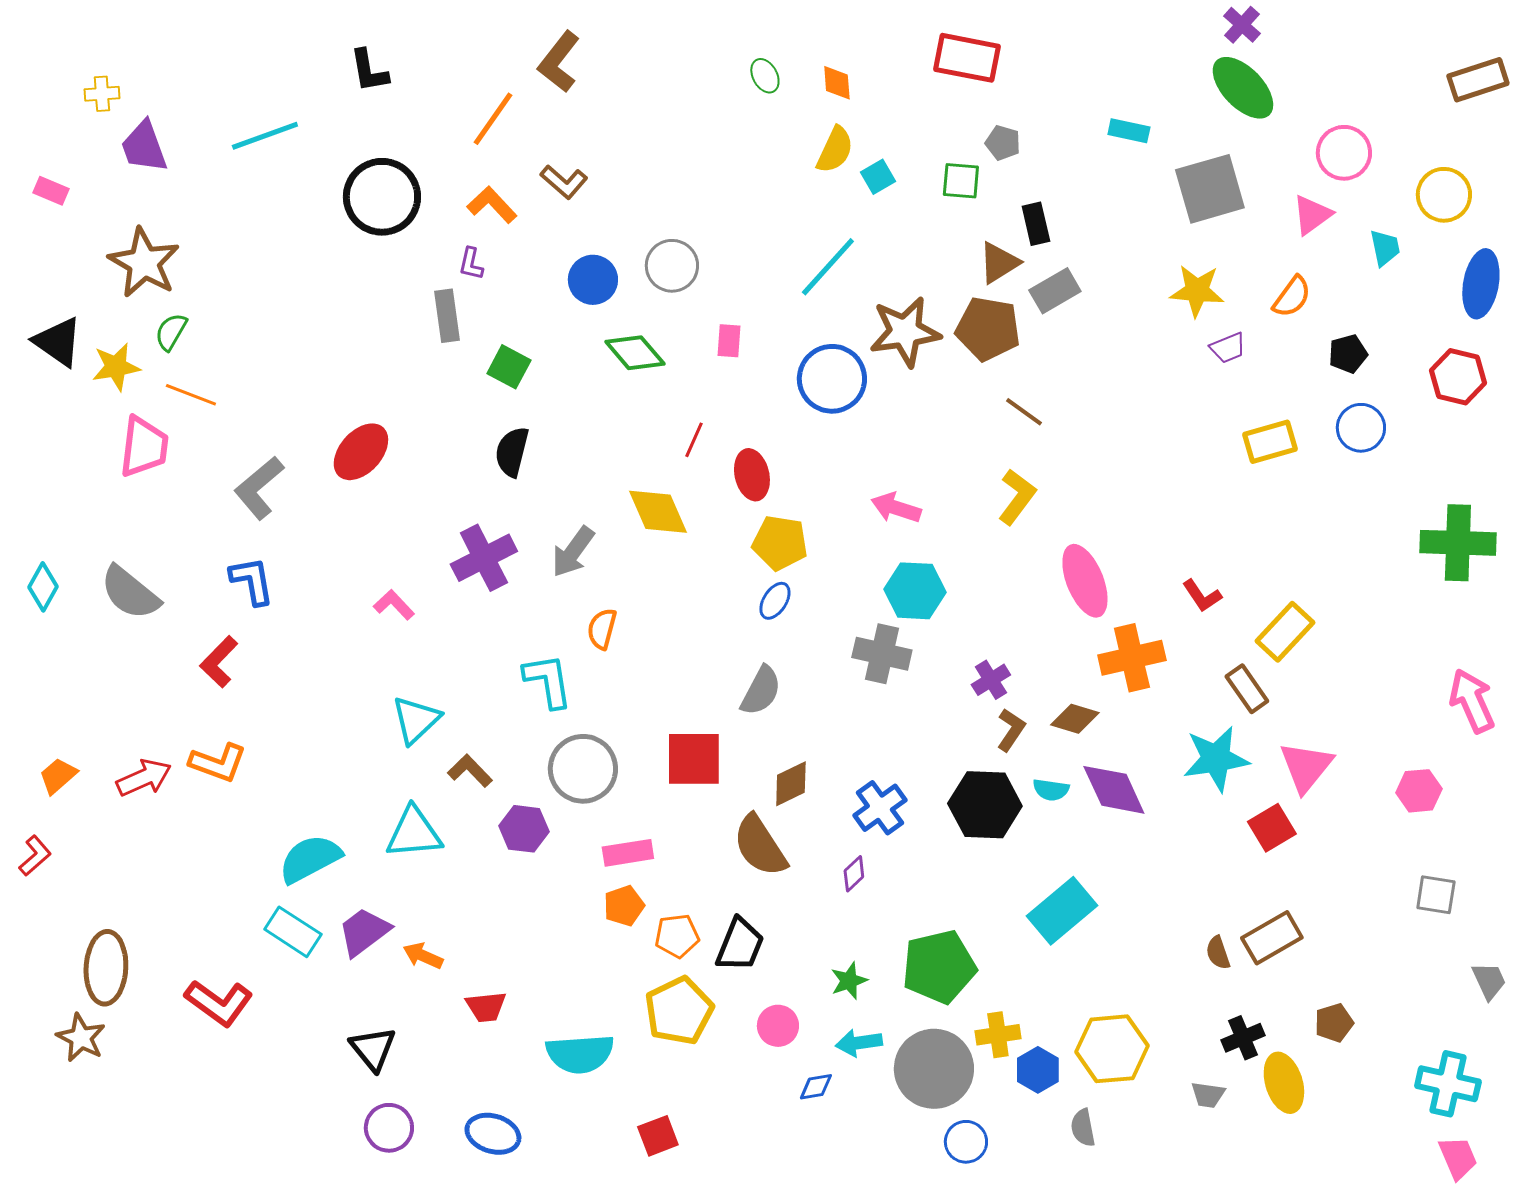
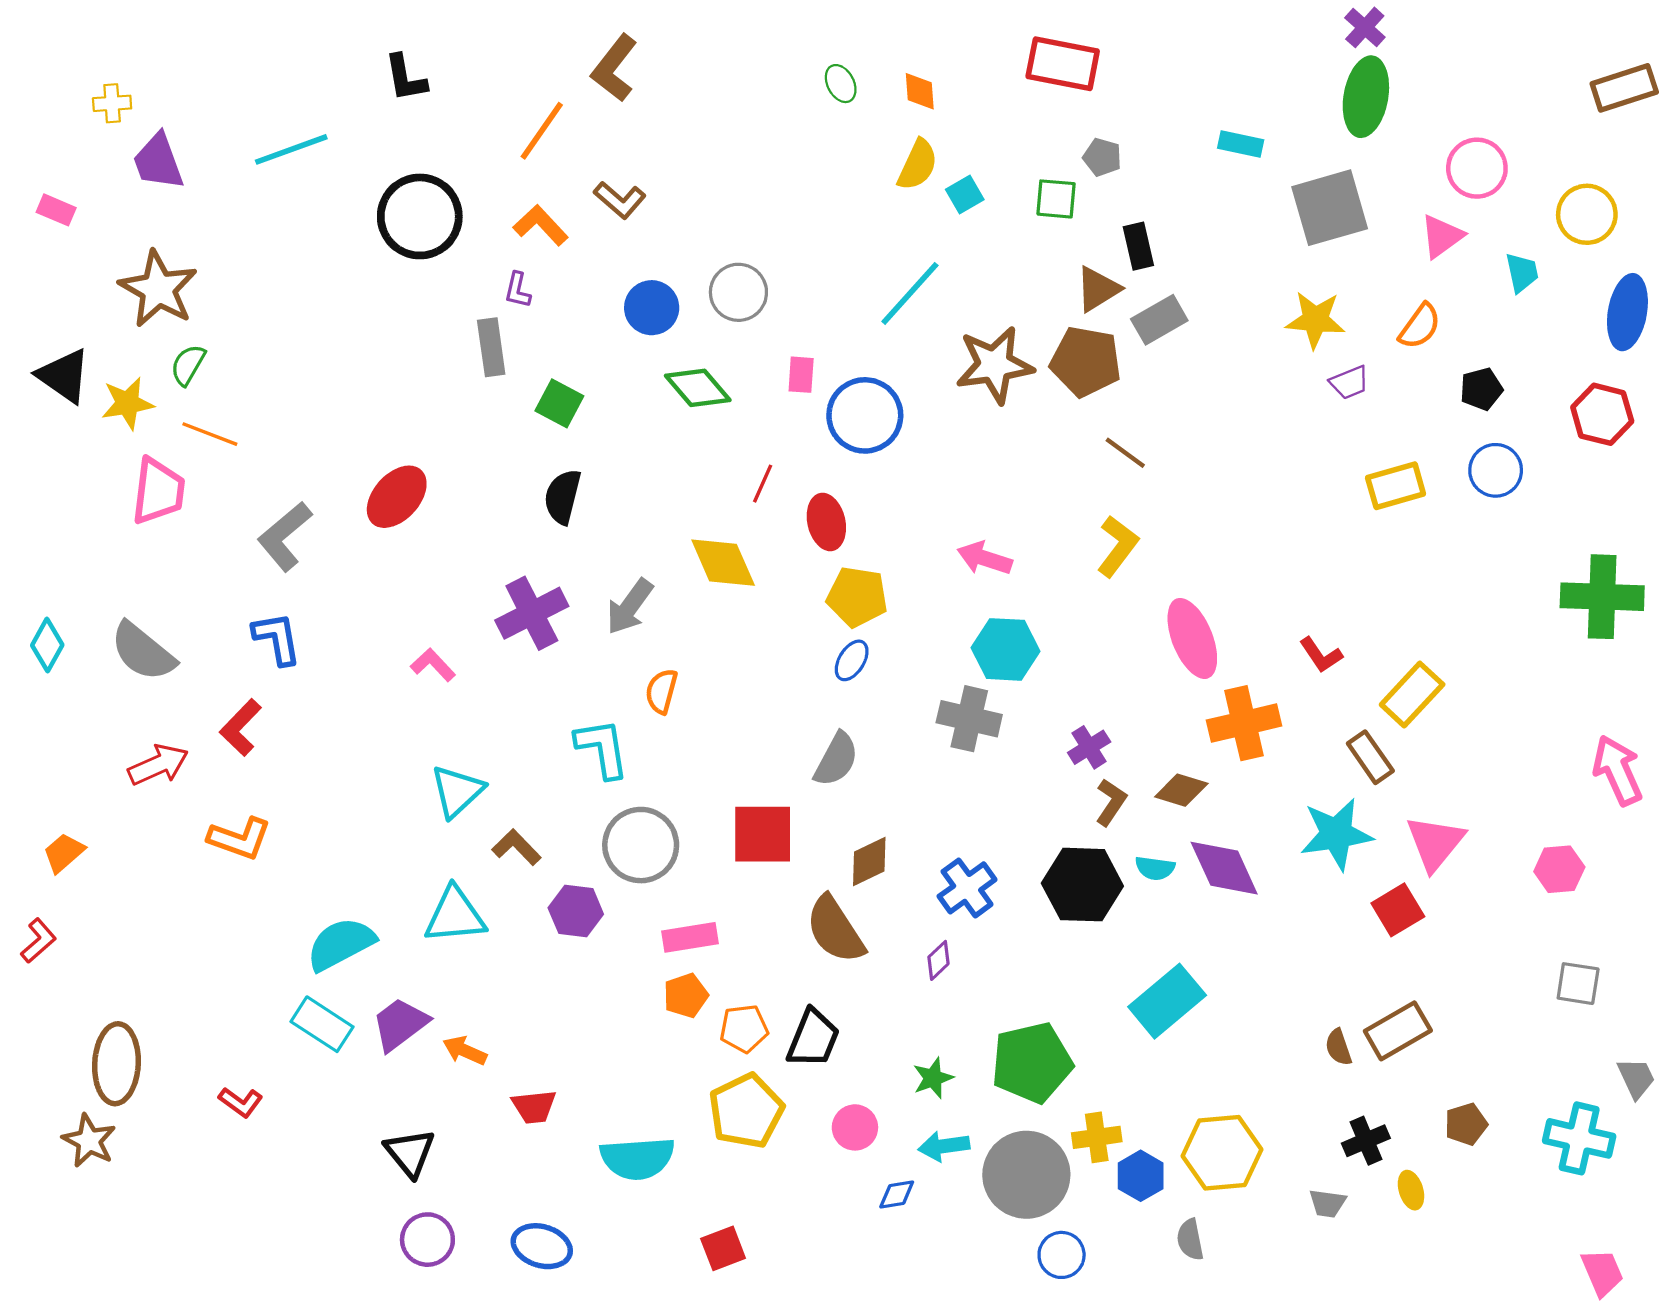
green ellipse: (1243, 88) -> (1366, 97), turned 54
blue circle: (832, 379) -> (865, 415), moved
red arrow: (144, 778) -> (158, 765), moved
red L-shape: (219, 1003) -> (241, 1102), size x0.6
yellow ellipse: (1284, 1083) -> (1411, 1190), size x0.6
cyan cross: (1448, 1084) -> (1579, 1138), moved

